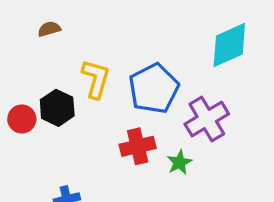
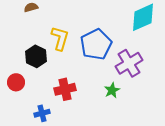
red circle: (22, 119) -> (16, 82), moved
red cross: (138, 146) -> (65, 89), moved

